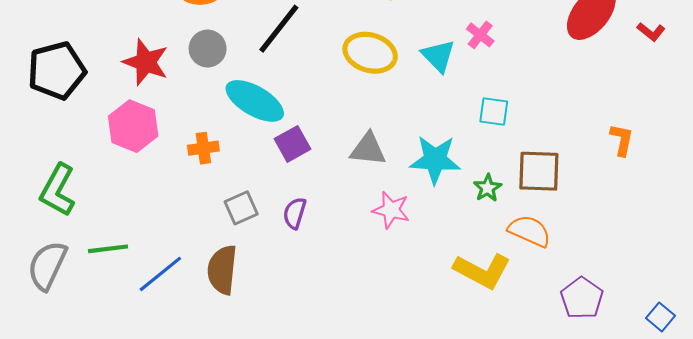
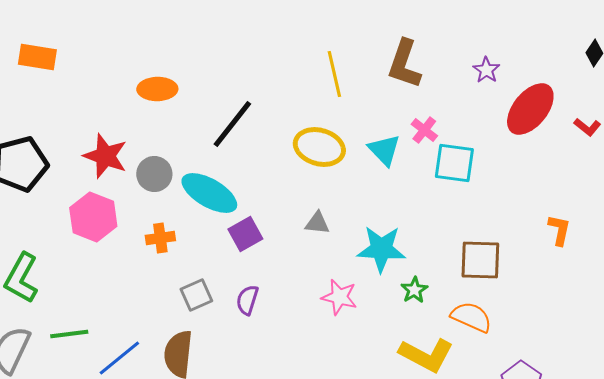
gray circle: (208, 49) -> (154, 174), moved
cyan square: (494, 111) -> (454, 163), moved, size x1.4
gray triangle: (368, 149) -> (317, 223), moved, size x0.7
green star: (488, 188) -> (414, 290), moved

